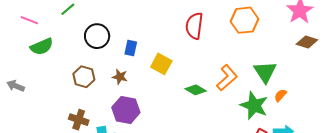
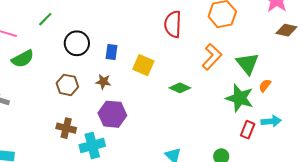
orange L-shape: (227, 78) -> (212, 57), moved

